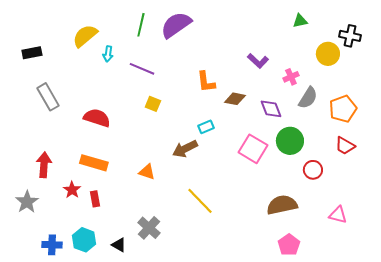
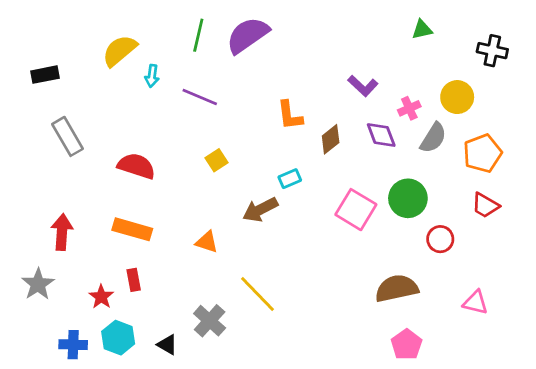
yellow circle: (328, 54) -> (457, 97), moved
brown diamond: (235, 99) -> (331, 139), turned -50
yellow square: (153, 104) -> (217, 160), moved, turned 35
purple diamond: (271, 109) -> (381, 135), moved
red star: (72, 190) -> (101, 297), moved
yellow line: (200, 201) -> (257, 294), moved

